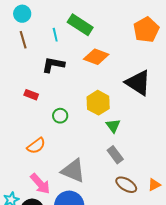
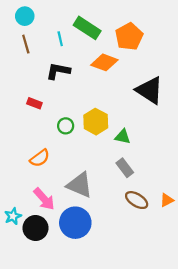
orange pentagon: (146, 30) -> (129, 37), moved
yellow hexagon: (98, 103) -> (96, 122), moved
green triangle: (113, 126) -> (123, 137), turned -42

